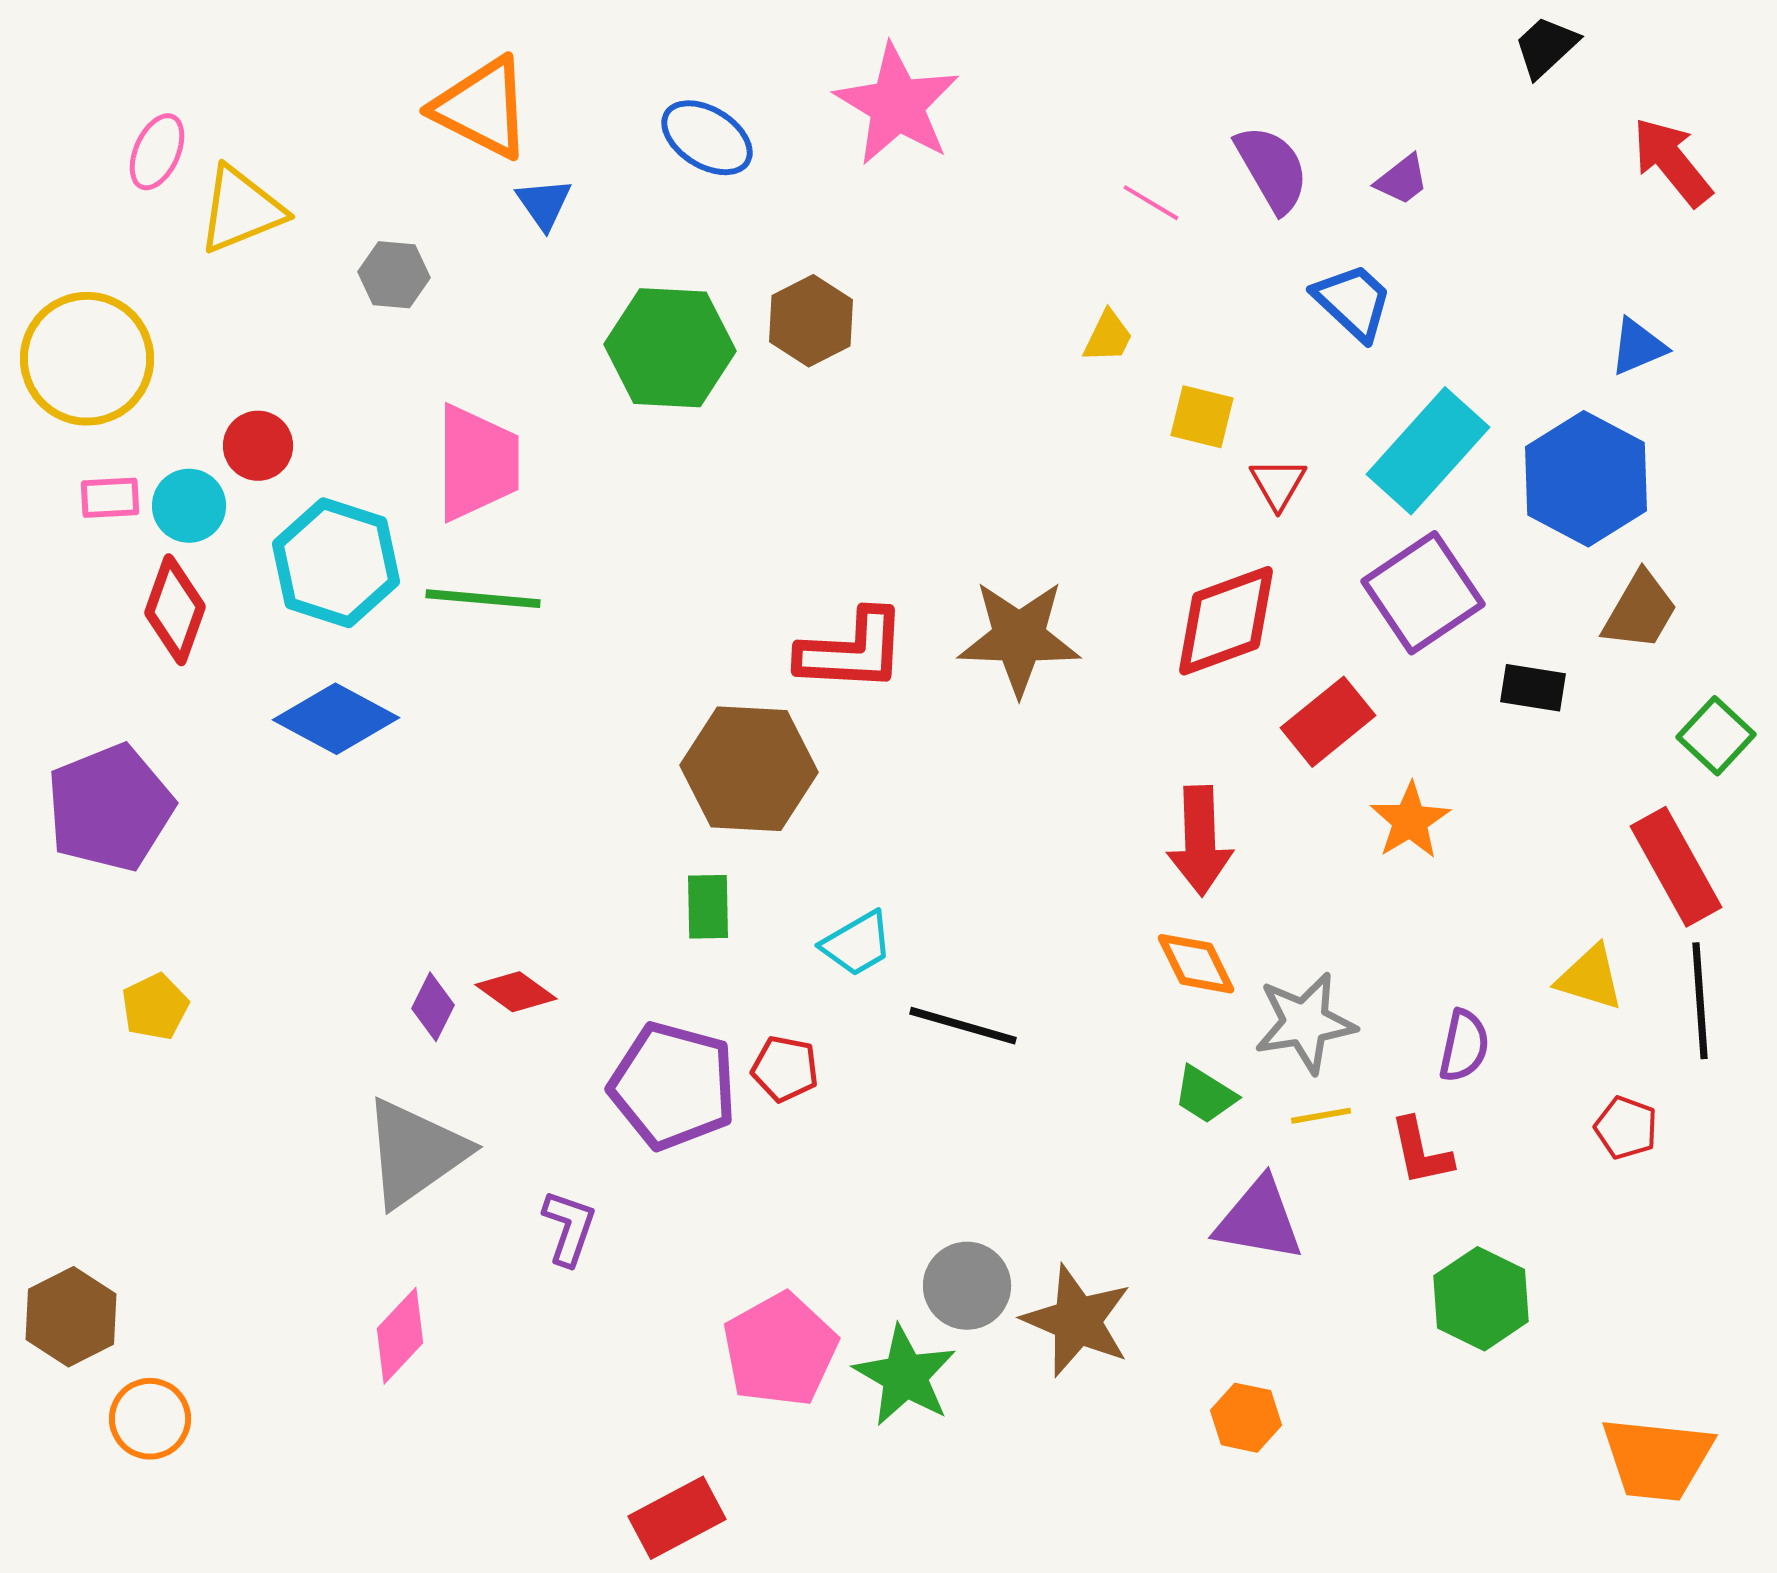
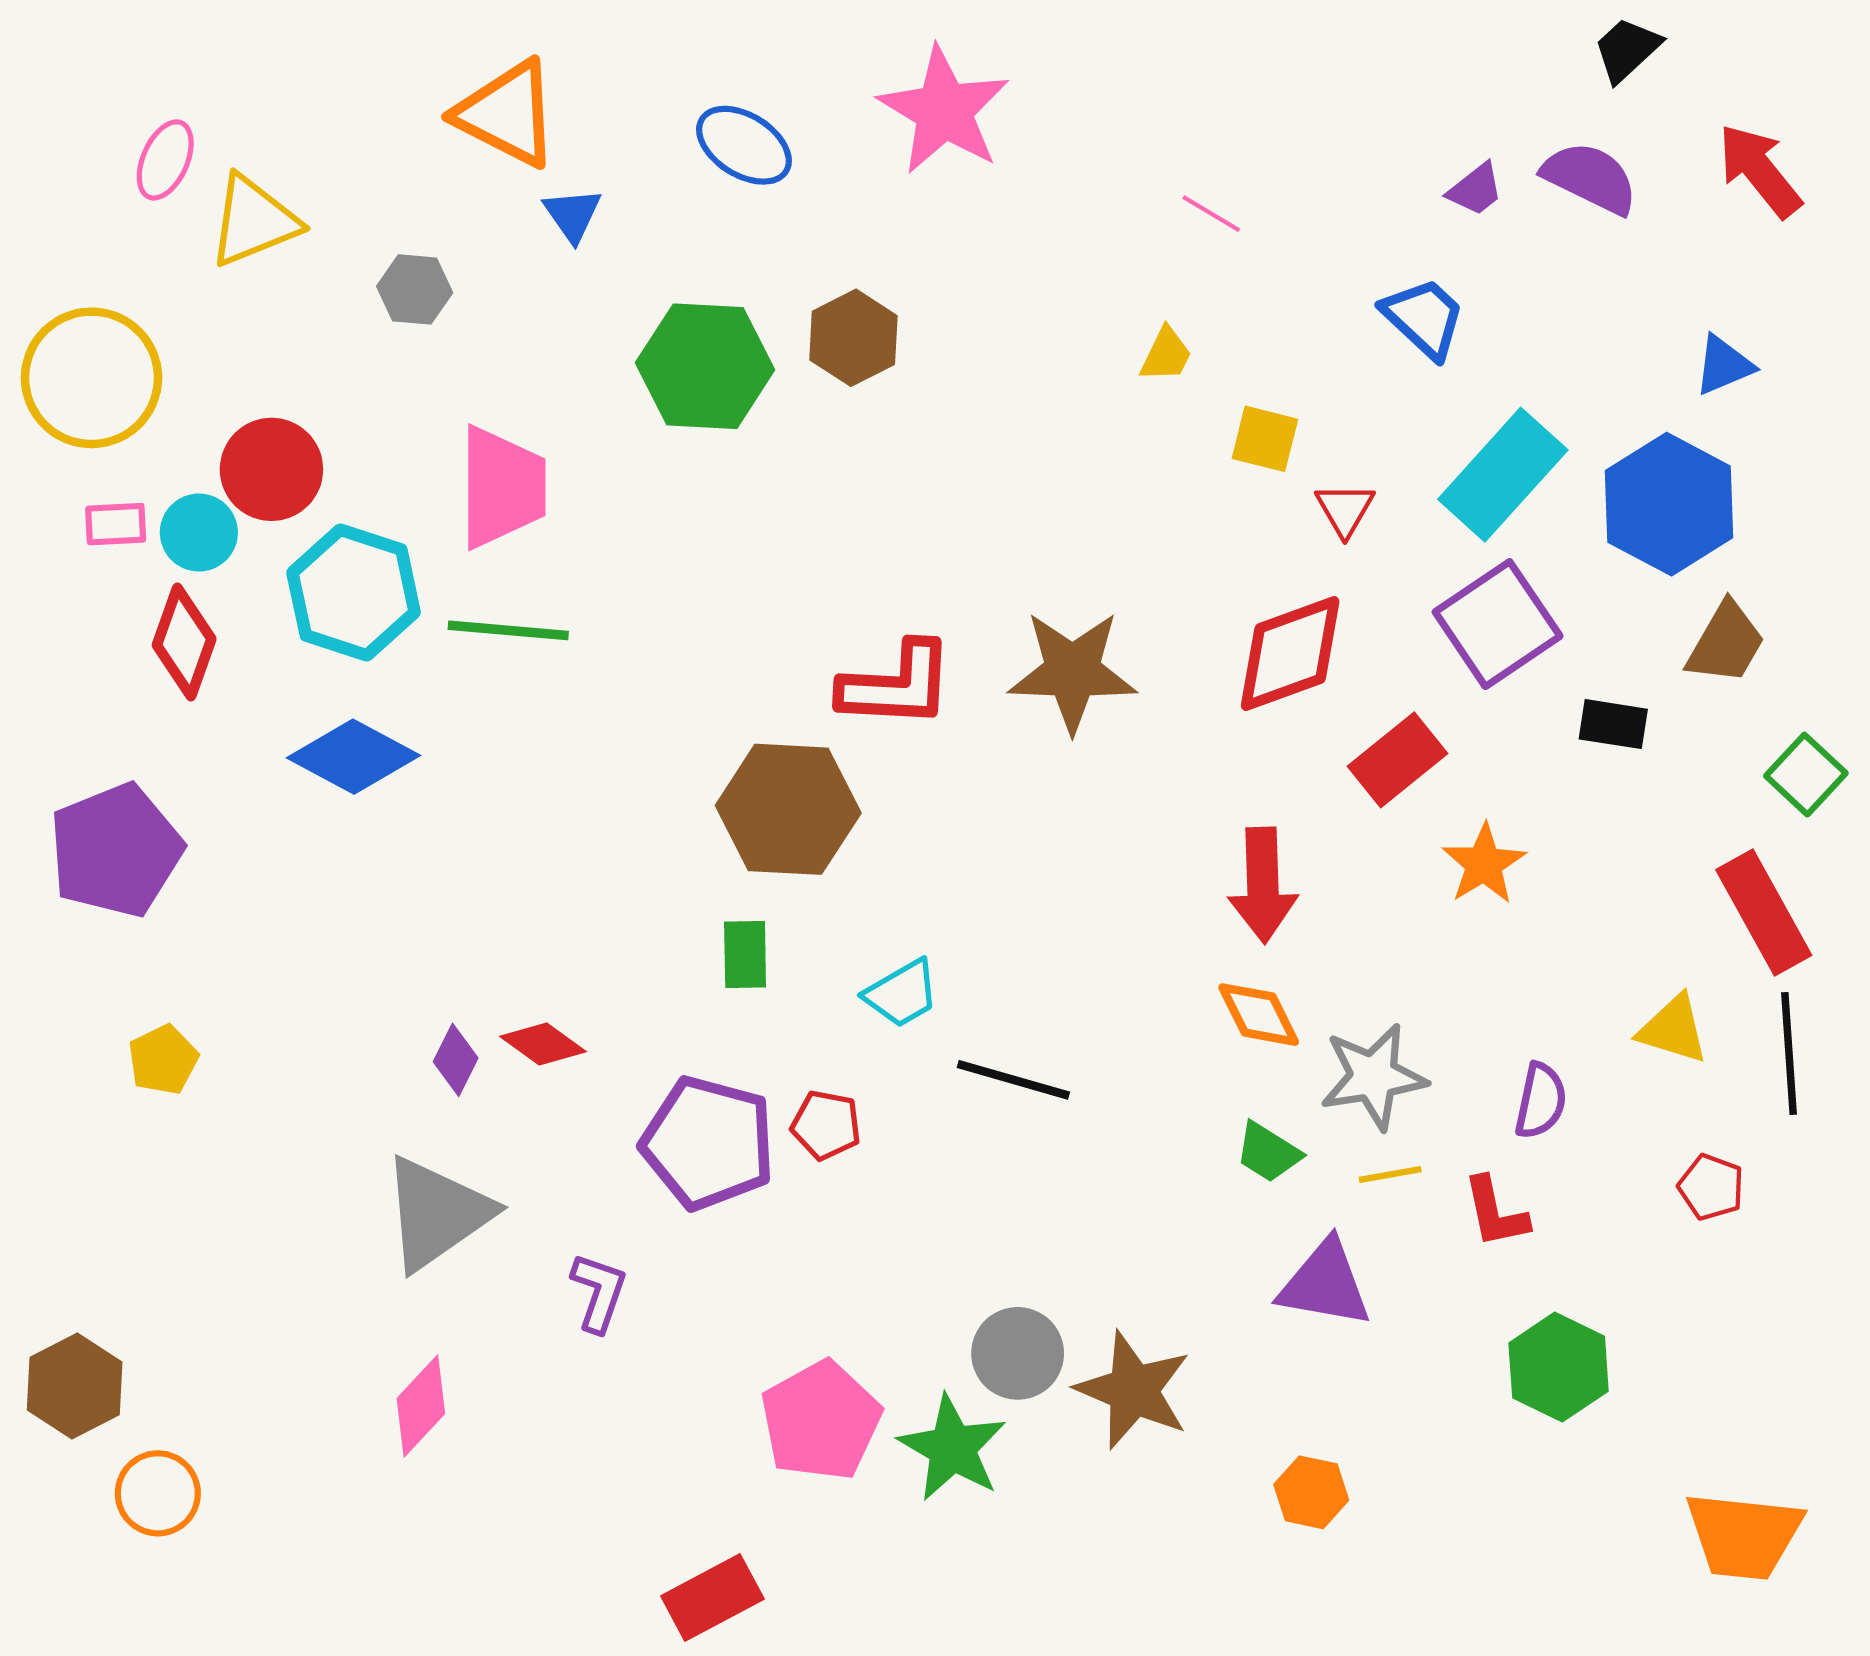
purple semicircle: (1272, 169) -> (1590, 178), moved, turned -34
red circle: (258, 446) -> (271, 469), size x1.4

